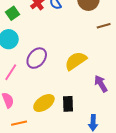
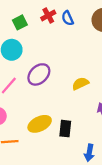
yellow semicircle: (76, 61) -> (80, 84), size x0.7

